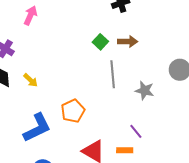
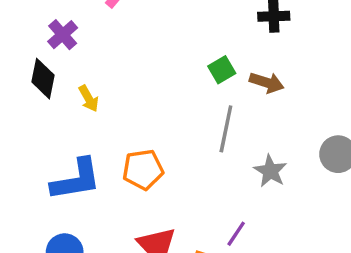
purple line: (136, 131) -> (236, 234), turned 56

